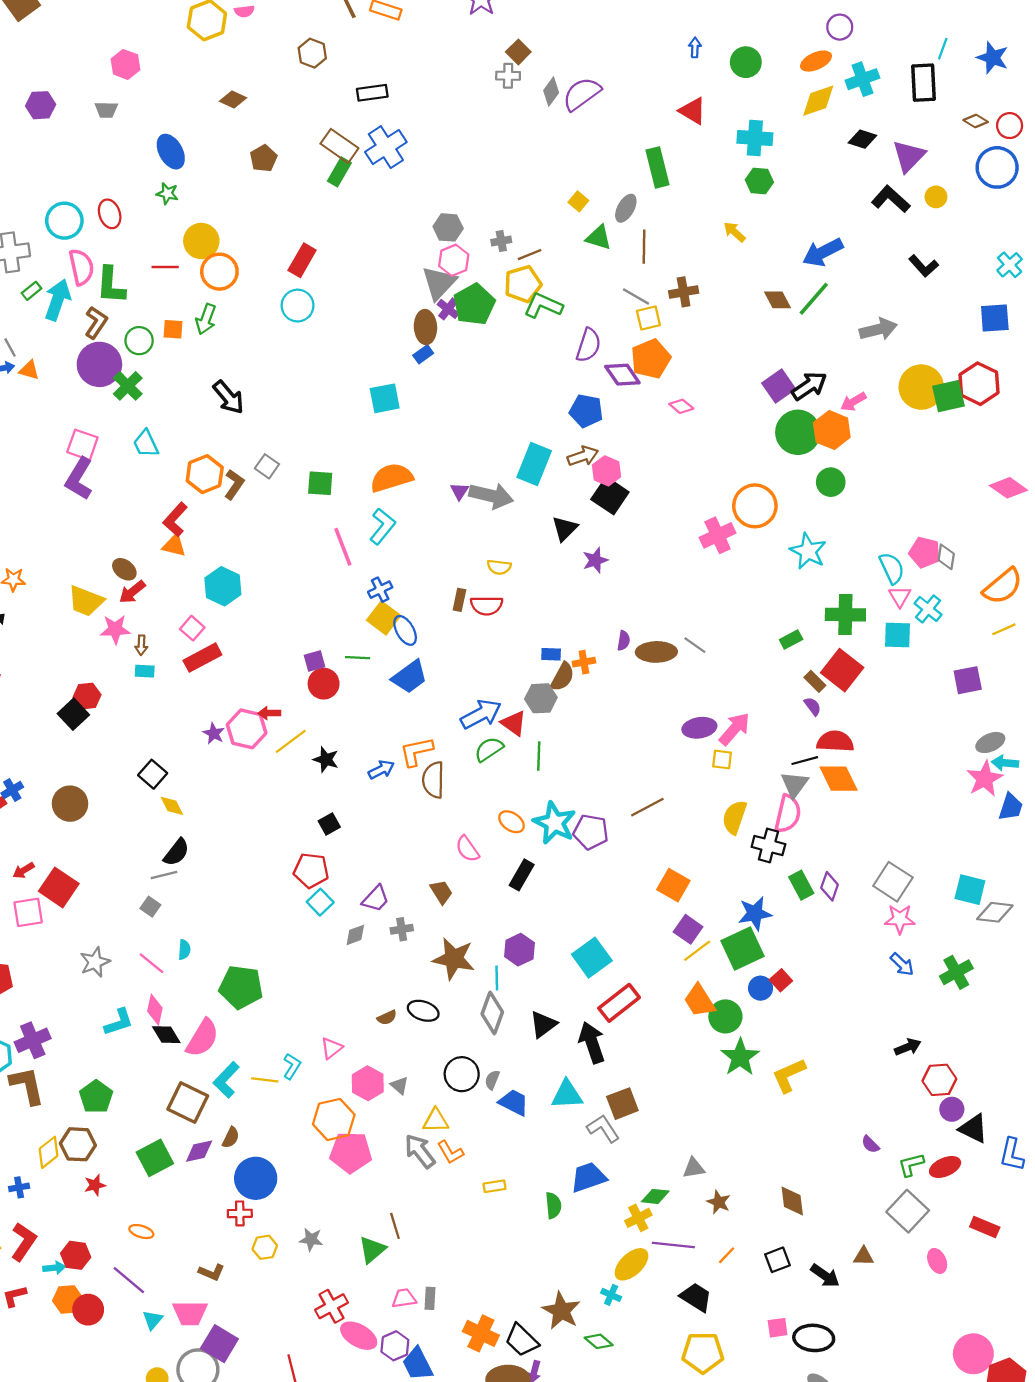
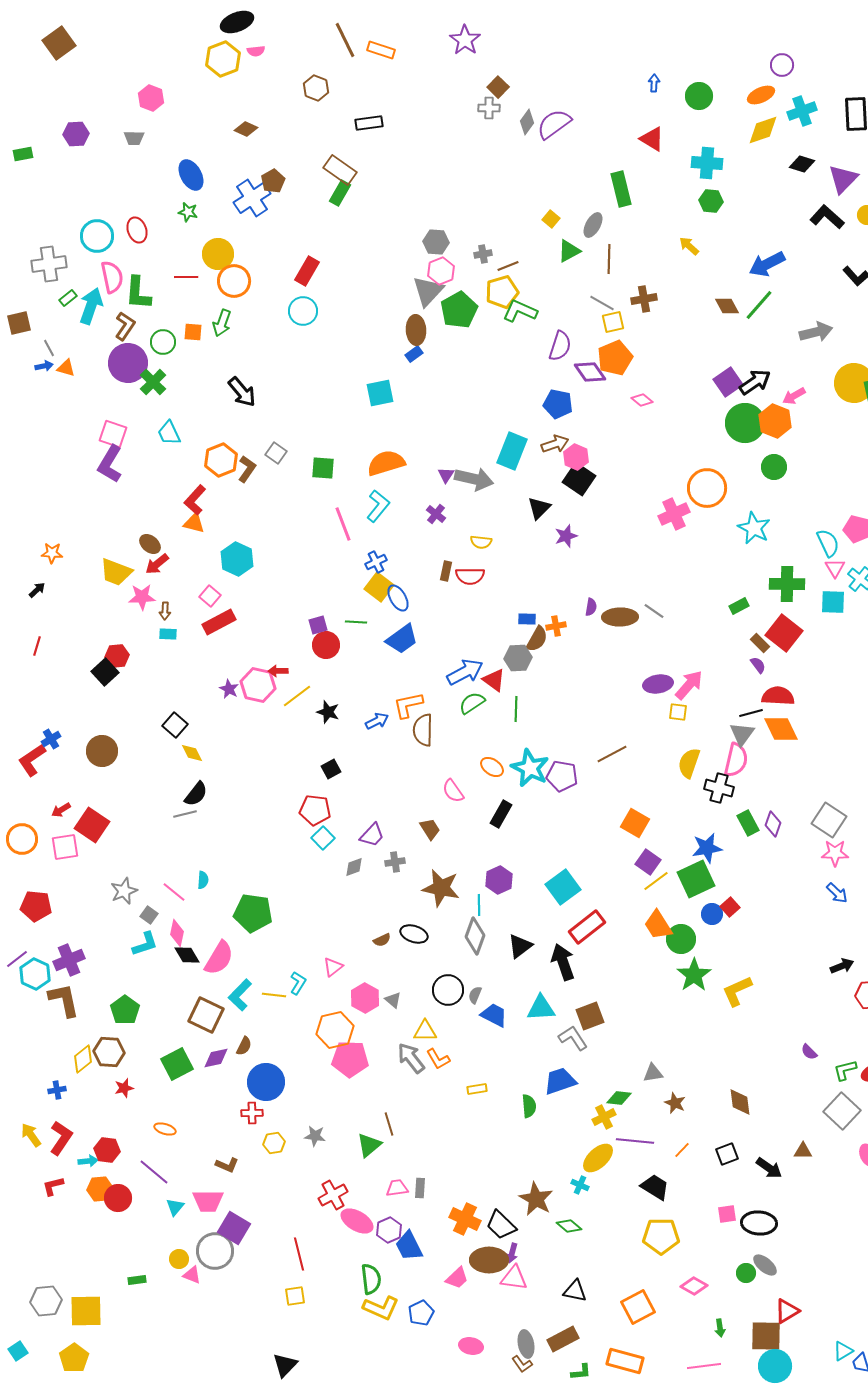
blue cross: (386, 147) -> (252, 198), moved
green triangle: (599, 238) -> (569, 251), turned -45
purple cross: (448, 309) -> (436, 514), moved
gray square: (150, 907) -> (149, 915), moved

